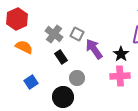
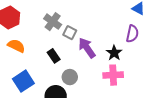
gray cross: (54, 34) -> (53, 22), moved
blue square: (31, 82) -> (23, 81), size x1.5

